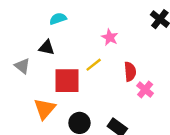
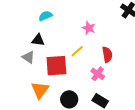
gray triangle: (22, 66) -> (28, 57), moved
pink cross: (145, 90) -> (98, 74), moved

